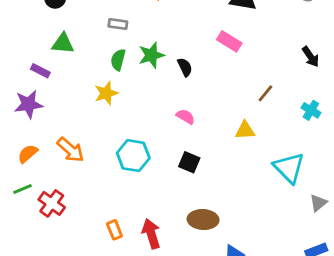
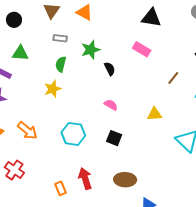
green star: (151, 55) -> (91, 50), moved
brown line: (265, 93) -> (173, 78), moved
red arrow: (151, 234) -> (85, 179), moved

